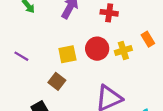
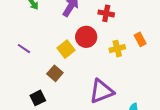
red circle: (97, 49) -> (86, 37), moved
yellow square: (67, 54) -> (66, 49), turned -30

